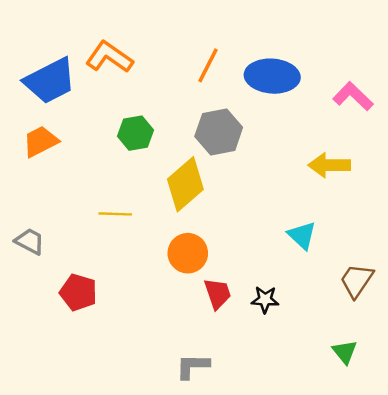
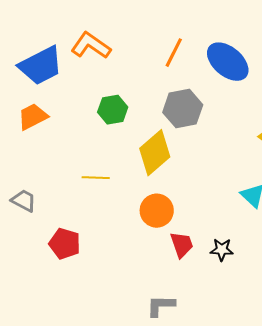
blue ellipse: (272, 76) -> (228, 62), turned 36

